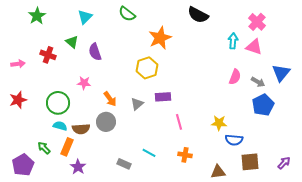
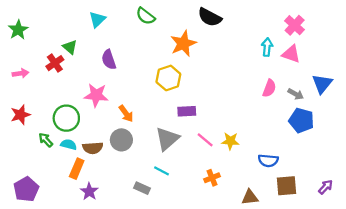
black semicircle: (198, 15) -> (210, 17), moved
green star: (37, 16) -> (18, 30), moved
green triangle: (72, 42) -> (70, 47), moved
red cross: (48, 55) -> (55, 63), turned 35
pink star: (84, 83) -> (96, 95), size x1.5
gray triangle: (137, 104) -> (167, 139), moved, size x1.6
blue pentagon: (263, 105) -> (301, 120), turned -30
pink line: (179, 122) -> (205, 140), turned -35
yellow star: (219, 123) -> (230, 141), moved
green arrow: (44, 148) -> (46, 140), moved
cyan line: (149, 153) -> (162, 171), moved
orange cross: (185, 155) -> (212, 178), turned -32

